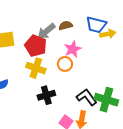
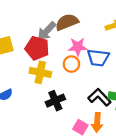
blue trapezoid: (96, 25) -> (98, 58), moved
brown semicircle: (66, 26) -> (67, 22), size x1.5
pink star: (73, 49) -> (78, 47), turned 30

